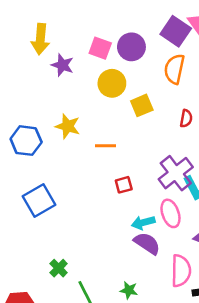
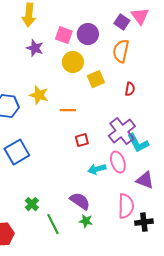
purple square: (176, 31) -> (122, 22), size x0.7
yellow arrow: (40, 39) -> (29, 15), moved
purple semicircle: (147, 243) -> (80, 201), moved

